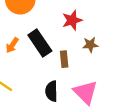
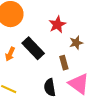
brown rectangle: (64, 59) -> (64, 63), moved

